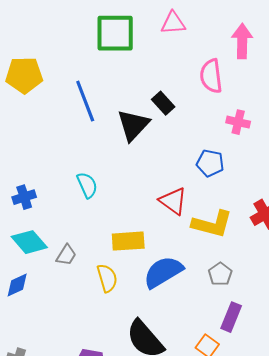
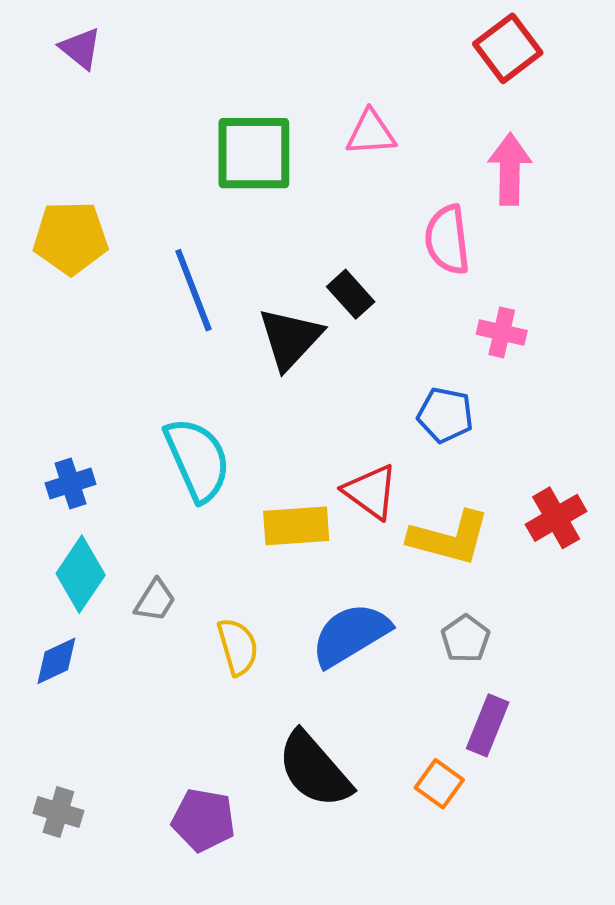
cyan semicircle: (87, 185) -> (197, 459), size x1.6
yellow rectangle: (128, 241) -> (296, 526), moved
cyan diamond: (29, 242) -> (81, 574), turned 75

